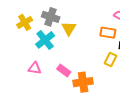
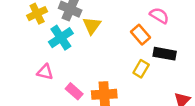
orange rectangle: (108, 33) -> (140, 35), turned 35
pink rectangle: (64, 71) -> (74, 91), moved

